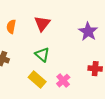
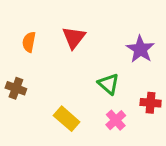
green triangle: (42, 55) -> (109, 84), moved
pink cross: (63, 81) -> (116, 120), moved

